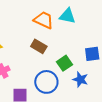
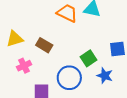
brown rectangle: (39, 46) -> (44, 45), moved

